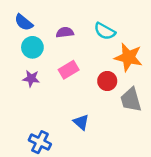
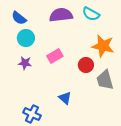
cyan semicircle: (105, 31) -> (91, 14), moved
purple semicircle: (65, 32) -> (61, 15), moved, size x1.6

